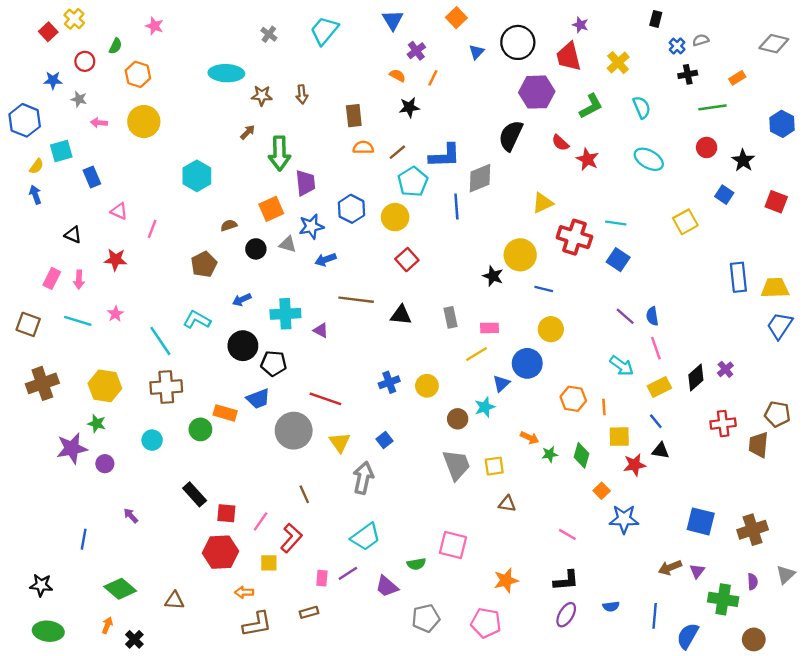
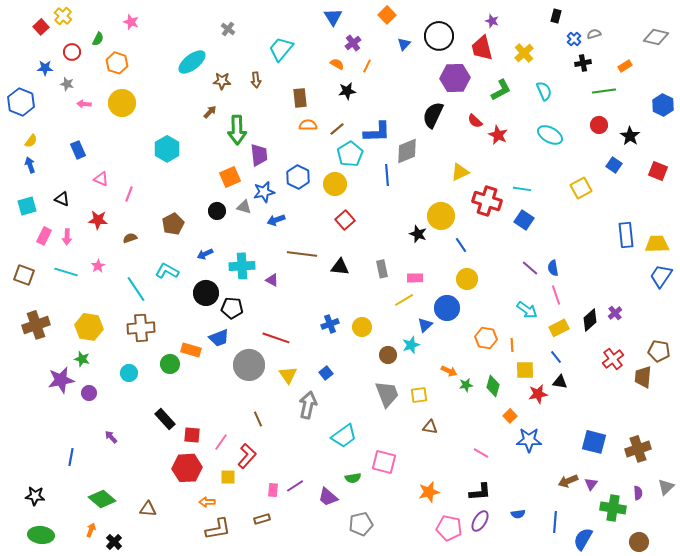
cyan trapezoid: (324, 31) -> (281, 49), moved
cyan ellipse: (226, 73) -> (192, 62), turned -40
cyan square: (61, 151) -> (27, 206), moved
brown semicircle: (229, 225) -> (130, 238), moved
blue line: (544, 289) -> (461, 245), turned 42
red cross: (723, 424) -> (613, 359), turned -30
cyan trapezoid: (366, 537) -> (344, 436), moved
pink pentagon: (486, 623) -> (449, 528), moved

